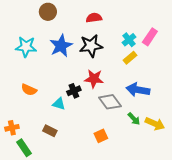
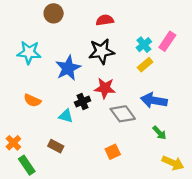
blue star: (61, 46) -> (68, 68), moved
green arrow: (134, 119) -> (160, 133), moved
yellow arrow: (155, 124) -> (173, 163), moved
orange cross: (12, 128) -> (13, 143), turned -32

